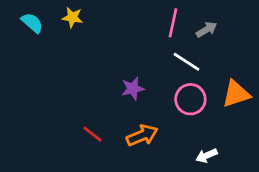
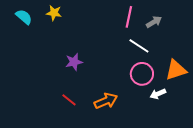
purple star: (133, 89) -> (74, 62), moved
white arrow: (207, 156) -> (158, 94), moved

